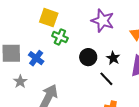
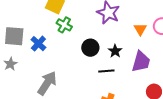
black line: (106, 79) -> (106, 71), turned -56
gray star: (20, 81) -> (10, 64), moved

